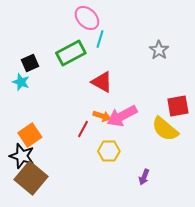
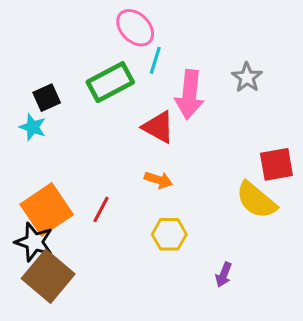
pink arrow: (122, 116) -> (189, 94), moved, turned -56
red line: (83, 129) -> (101, 209), moved
orange square: (30, 135) -> (47, 209), size x1.4

